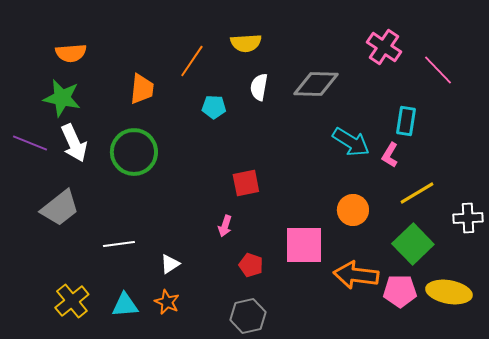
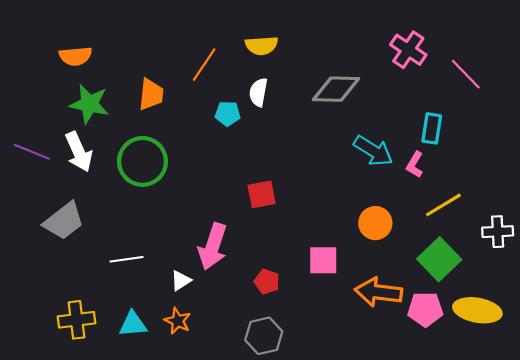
white semicircle: (259, 87) -> (258, 92), moved
green star: (62, 98) -> (89, 104), moved
pink arrow: (225, 226) -> (213, 246), moved, size x2.0
pink square: (304, 245) -> (323, 260), size x0.7
yellow cross: (72, 301) -> (77, 320), turned 32

